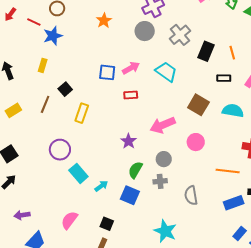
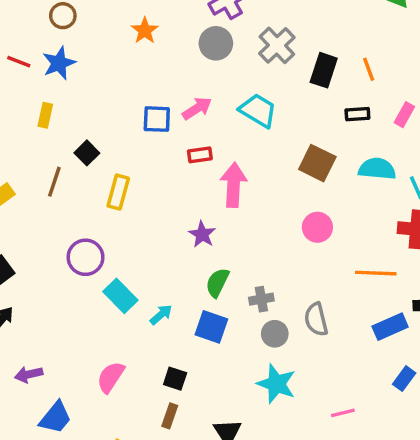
red line: (34, 22) -> (19, 62), moved
pink arrow: (163, 125) -> (234, 185), moved, turned 120
gray circle: (164, 159) -> (275, 334), moved

